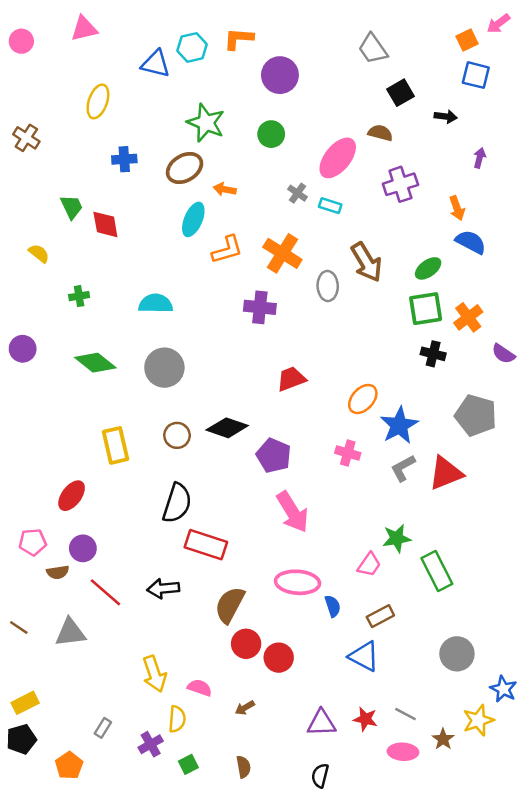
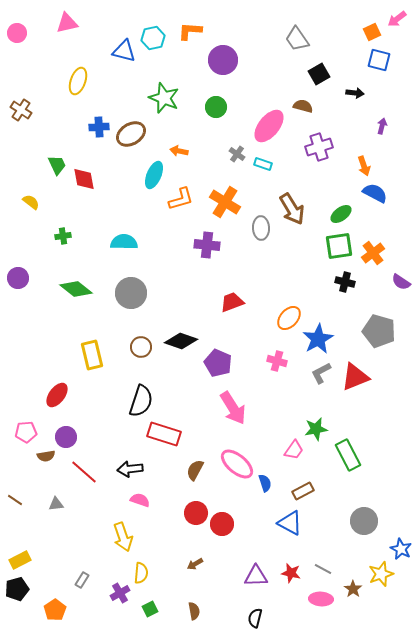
brown ellipse: (185, 168) -> (131, 134), moved
pink ellipse: (298, 582) -> (237, 464), turned 36
brown semicircle: (230, 605) -> (195, 470), moved, size x0.7
gray triangle: (70, 632) -> (56, 504), size x0.6
pink semicircle: (200, 688) -> (140, 500), moved

